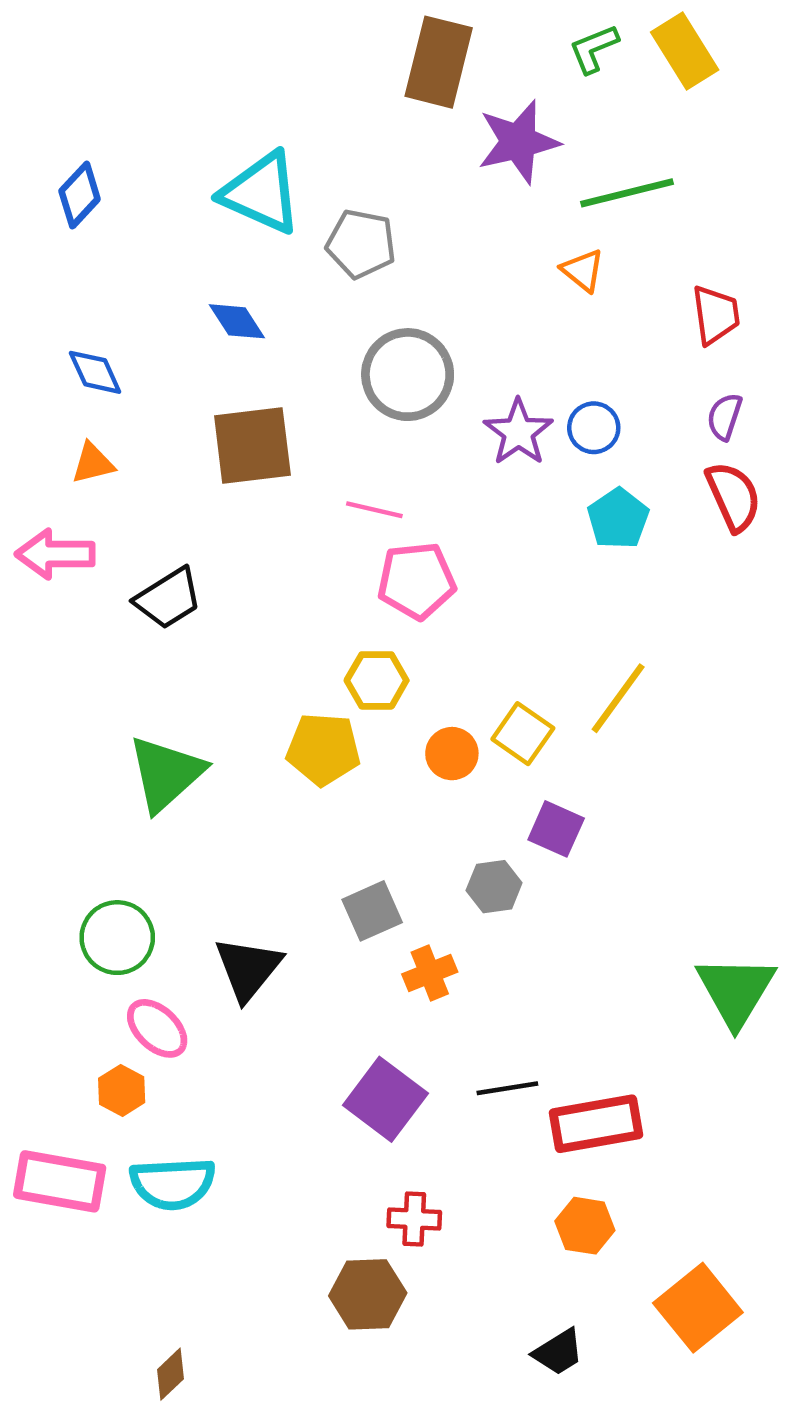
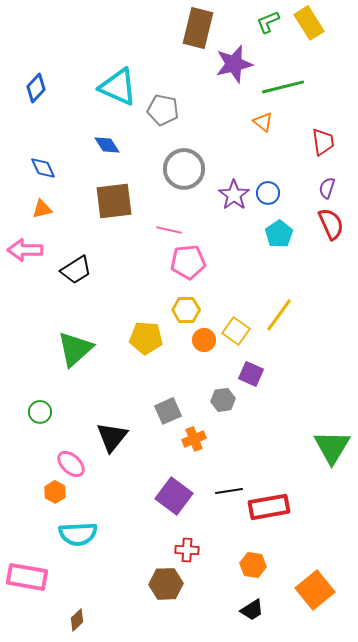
yellow hexagon: (377, 680) -> (186, 310), moved
green circle: (117, 938) -> (40, 412), moved, size x0.7
pink rectangle: (60, 1181) -> (27, 577), moved
orange hexagon: (585, 1226) -> (253, 565), moved

